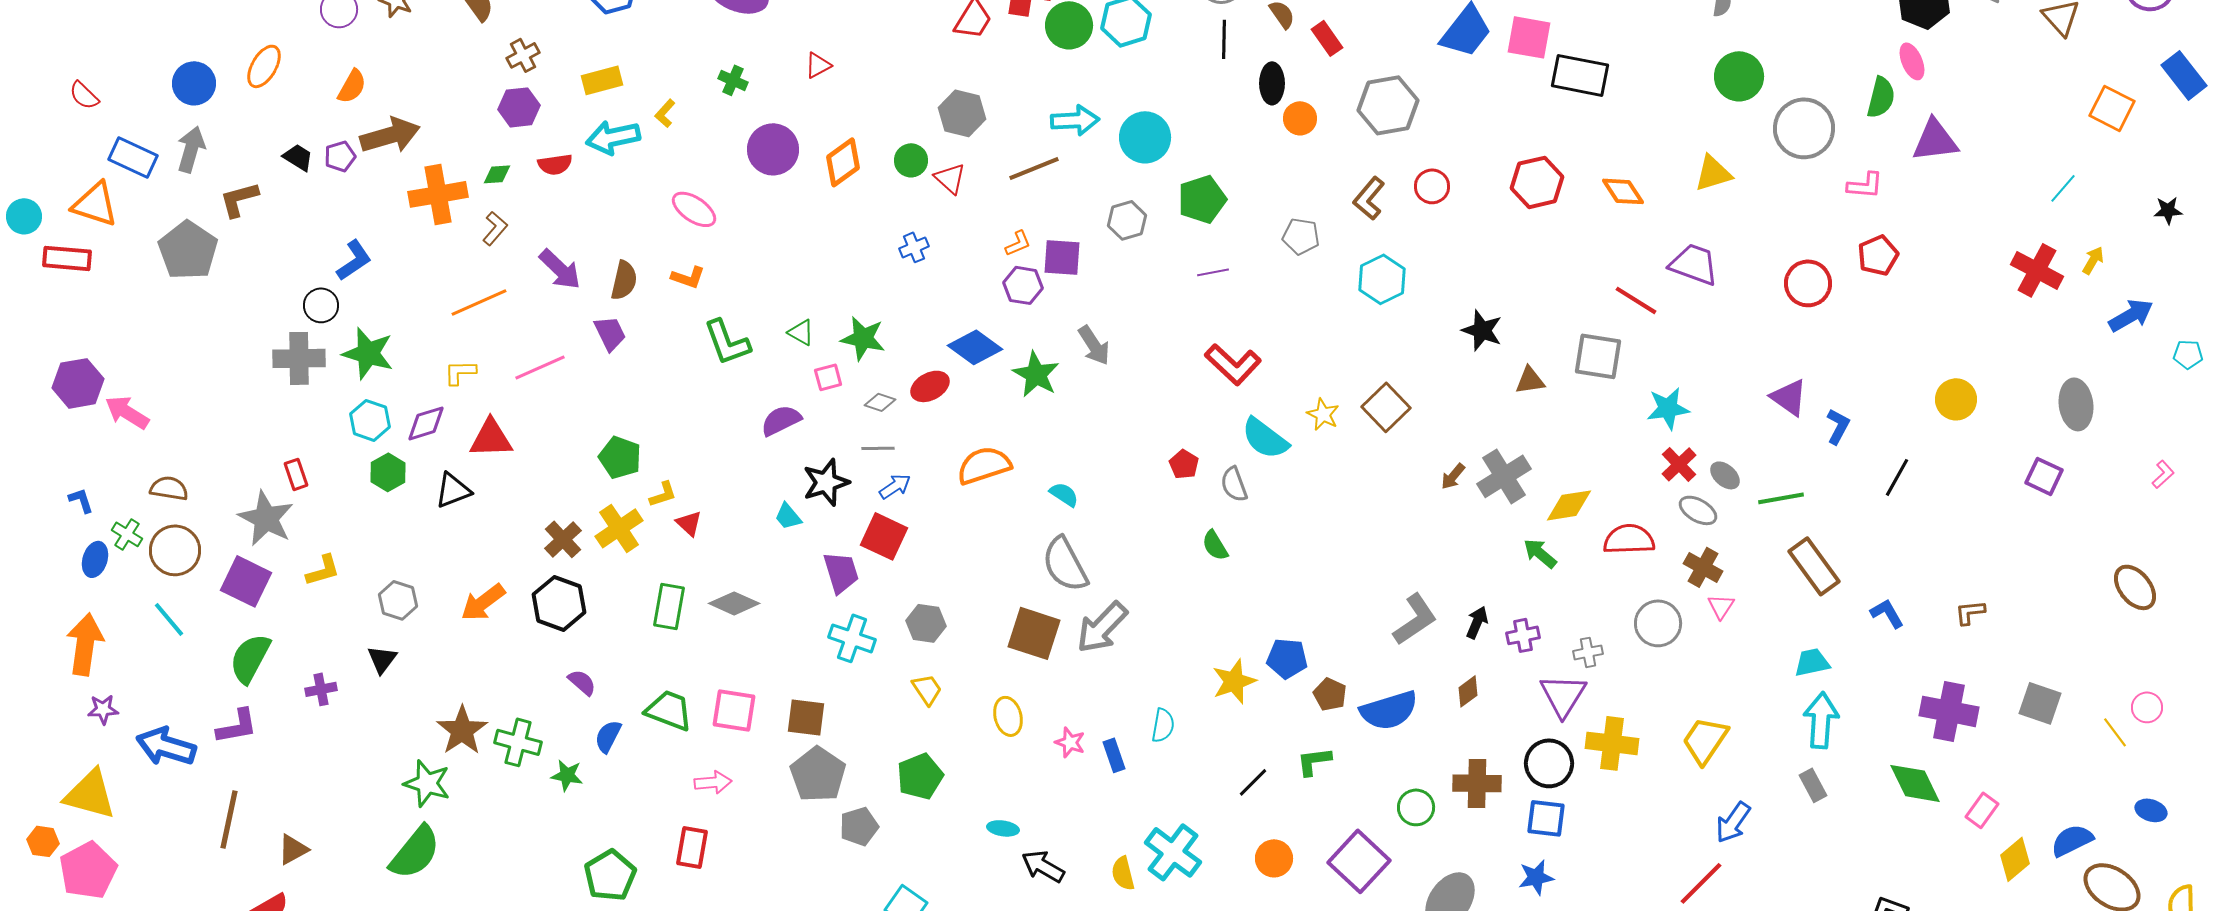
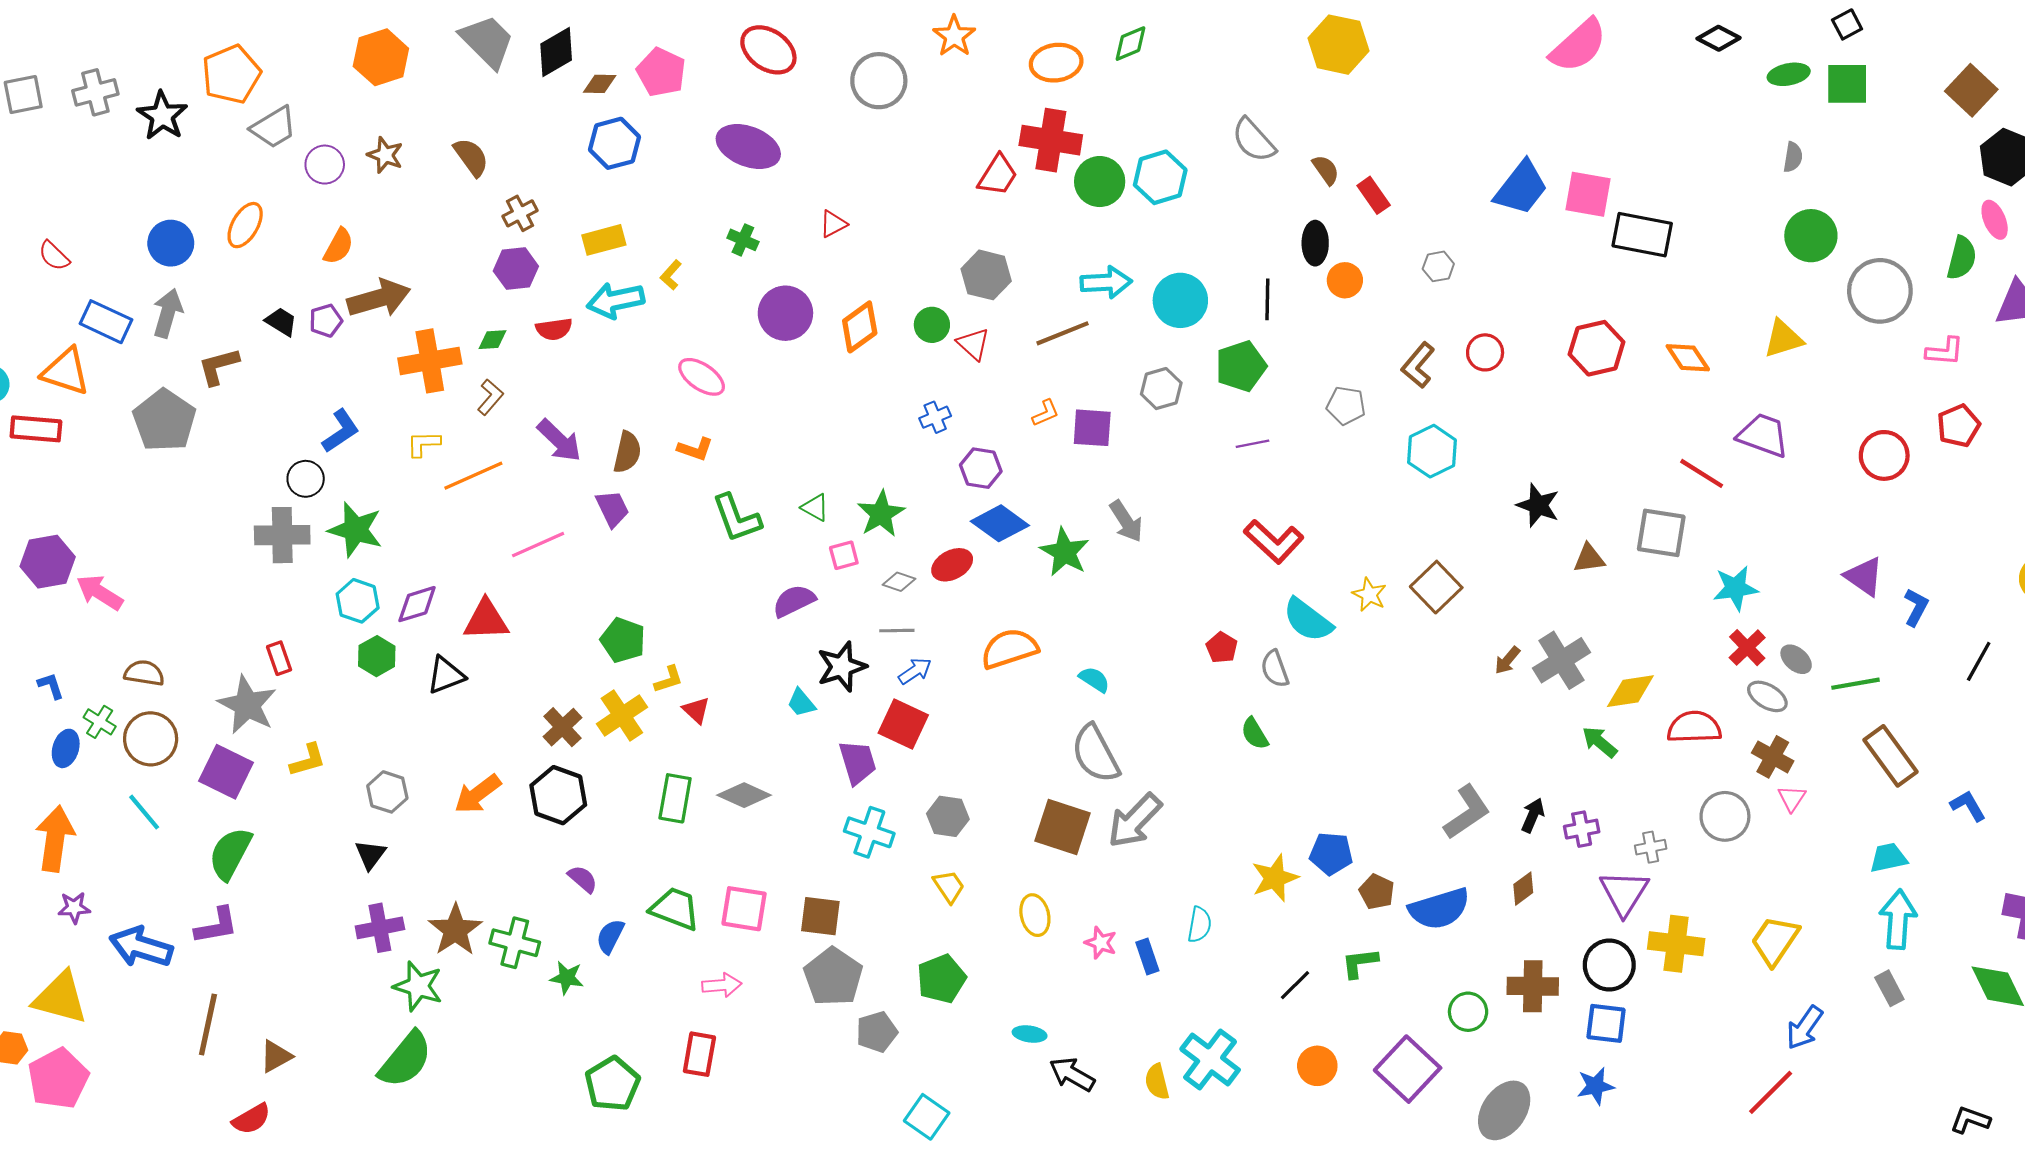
black line: (1224, 39) -> (1267, 299), moved
gray hexagon: (1388, 105) -> (1438, 266), size x0.5
purple hexagon: (1023, 285) -> (981, 468), moved
green star: (863, 338) -> (881, 514), turned 30
yellow L-shape: (460, 372) -> (423, 444), moved
purple cross: (321, 689) -> (380, 928), moved, size x1.4

